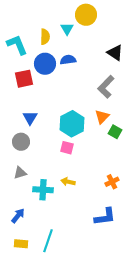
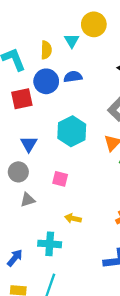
cyan hexagon: (72, 124) -> (72, 131), moved
pink square: (67, 148) -> (60, 179), moved
gray triangle: (20, 173) -> (28, 200), moved
cyan cross: (43, 190) -> (50, 244), moved

